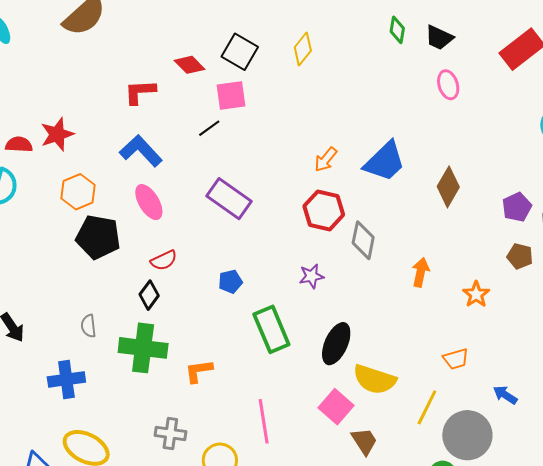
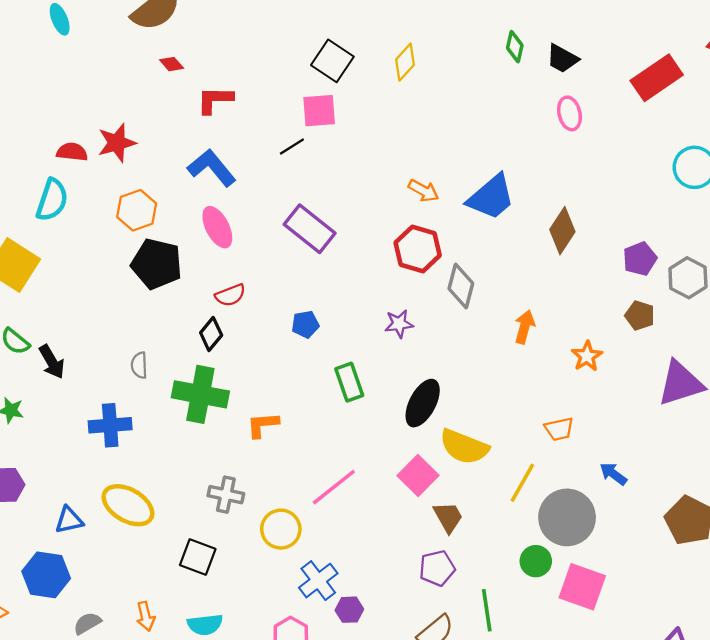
red diamond: (190, 65) -> (172, 64), moved, size x0.7
orange arrow: (326, 159) -> (424, 191), turned -104
green rectangle: (271, 329) -> (349, 382), size x0.7
pink line: (264, 421) -> (334, 487), turned 57

